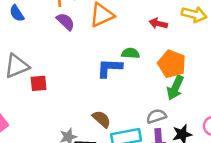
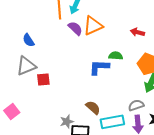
blue semicircle: (17, 13) -> (28, 40), moved
purple semicircle: (65, 22) -> (75, 28), moved

